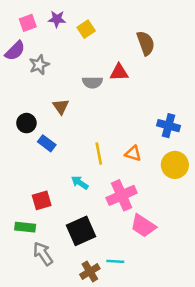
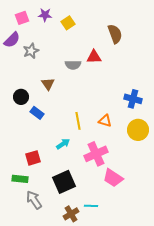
cyan arrow: (80, 183) -> (63, 144), turned 112

